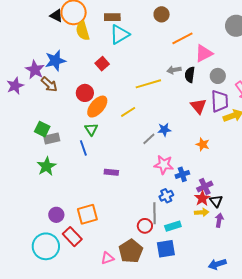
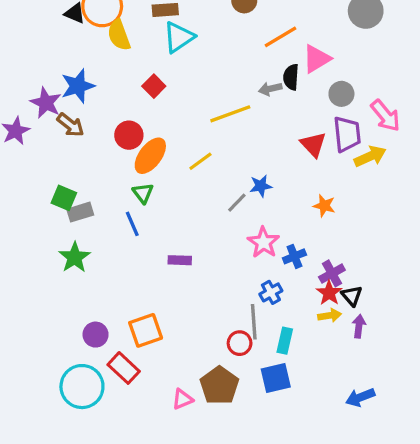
black semicircle: (190, 75) -> (291, 77), moved
pink star: (164, 165) -> (263, 242), turned 30
cyan rectangle: (173, 226) -> (285, 341), turned -56

